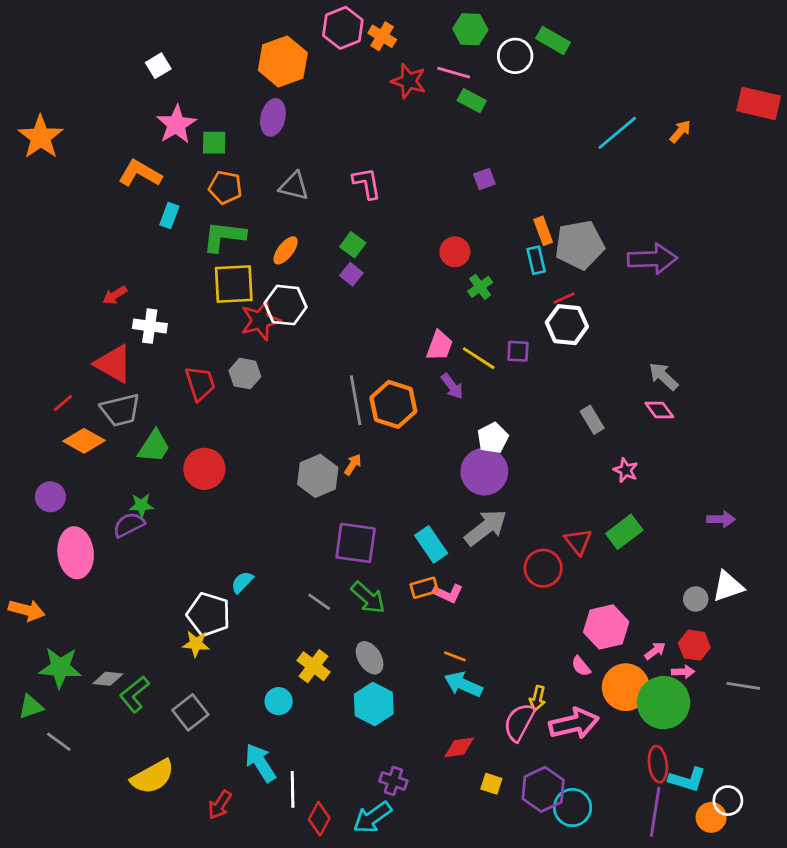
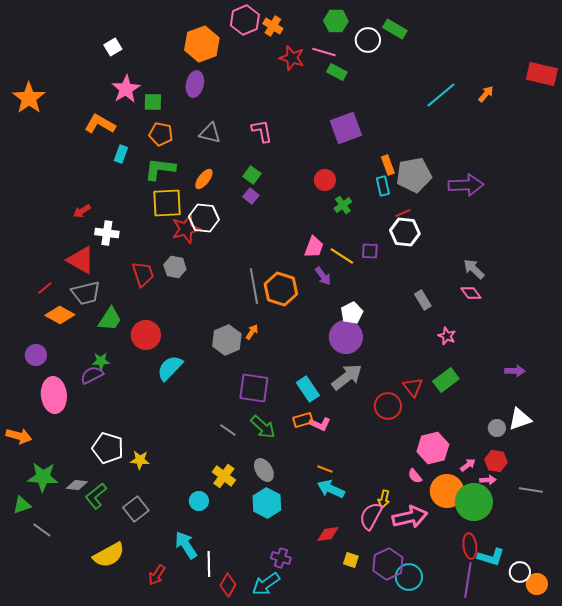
purple square: (484, 179) -> (346, 128), size x2.0
cyan semicircle: (242, 582) -> (170, 368), moved, size x1.6
white pentagon: (209, 614) -> (108, 448), moved
orange circle: (711, 817) -> (537, 584), moved

